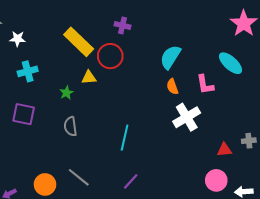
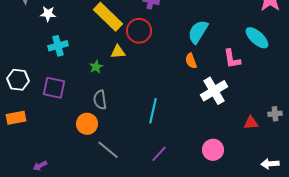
orange semicircle: (172, 87) -> (191, 61), moved
pink circle: (216, 180) -> (213, 150), moved
orange circle: (45, 184) -> (87, 124), moved

